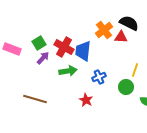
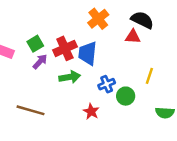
orange cross: (104, 30) -> (98, 19), moved
red cross: (64, 47) -> (65, 48), turned 36
green circle: (126, 87) -> (126, 96), moved

